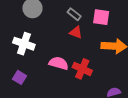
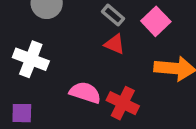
pink square: (101, 17) -> (156, 21), turned 36
purple square: (20, 77) -> (22, 113), turned -32

